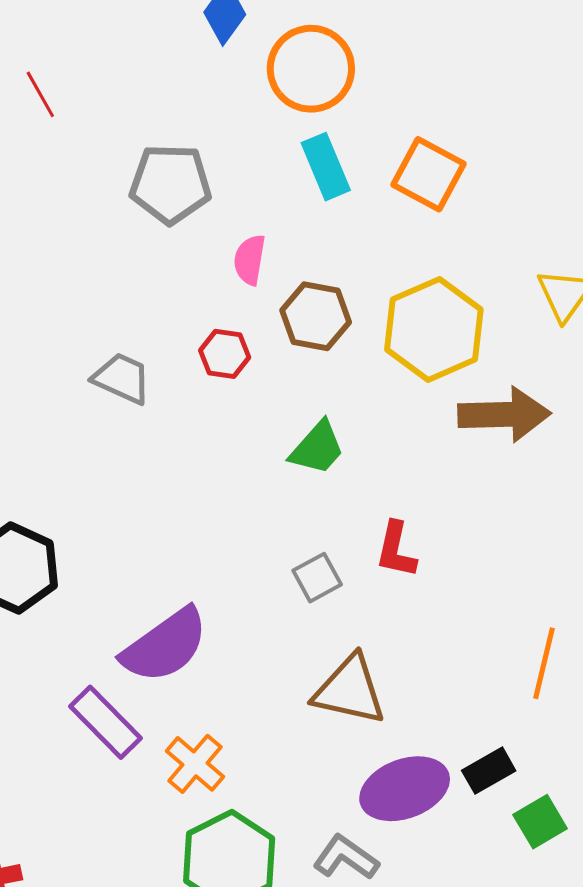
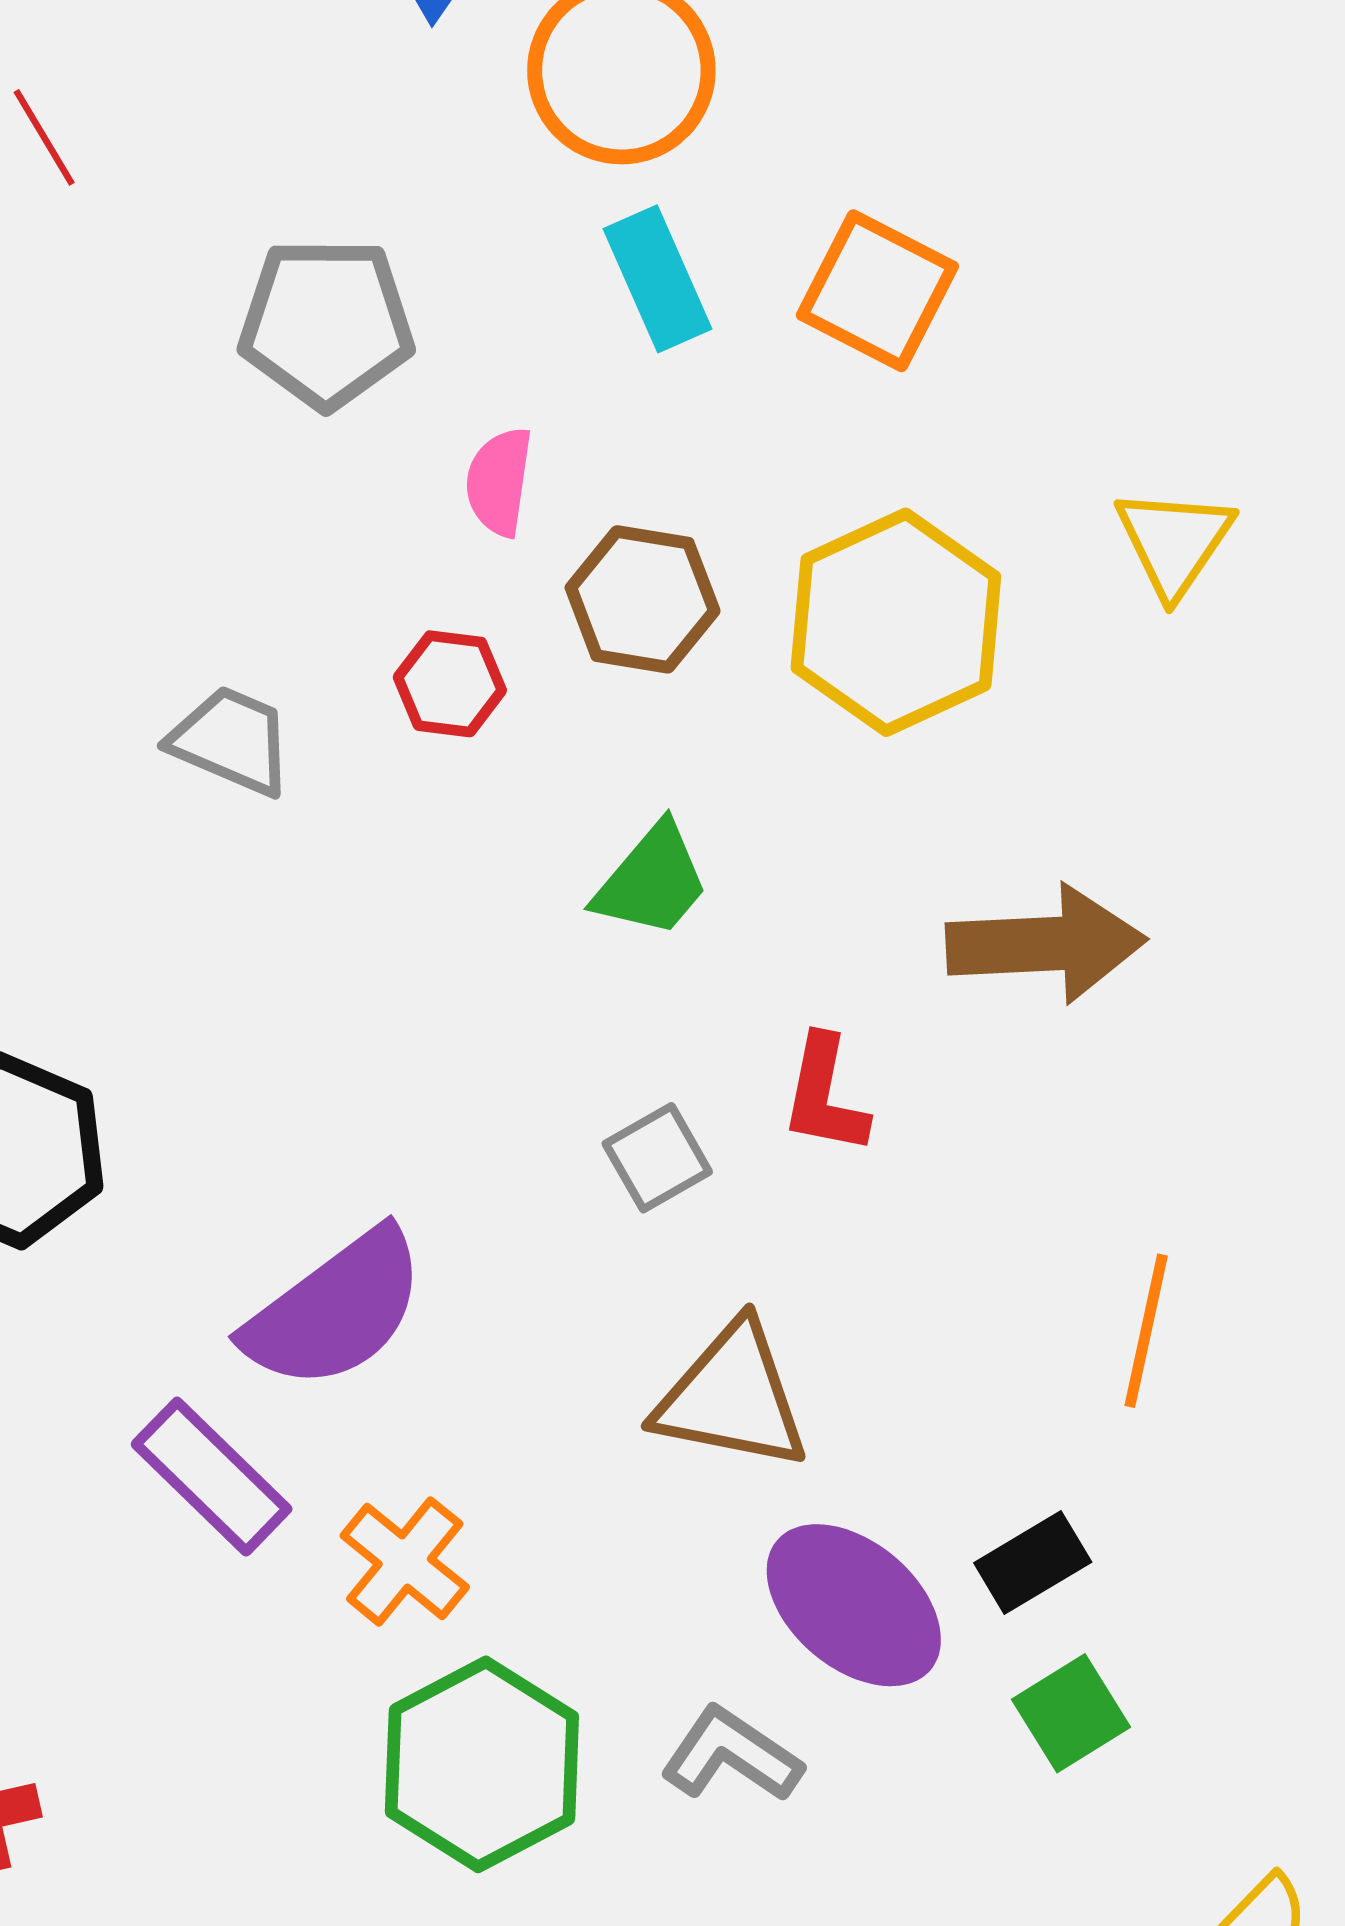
brown arrow: (504, 414) -> (1046, 944), moved
purple ellipse: (405, 789) -> (854, 1605), turned 62
green square: (540, 822) -> (1071, 1713), moved

